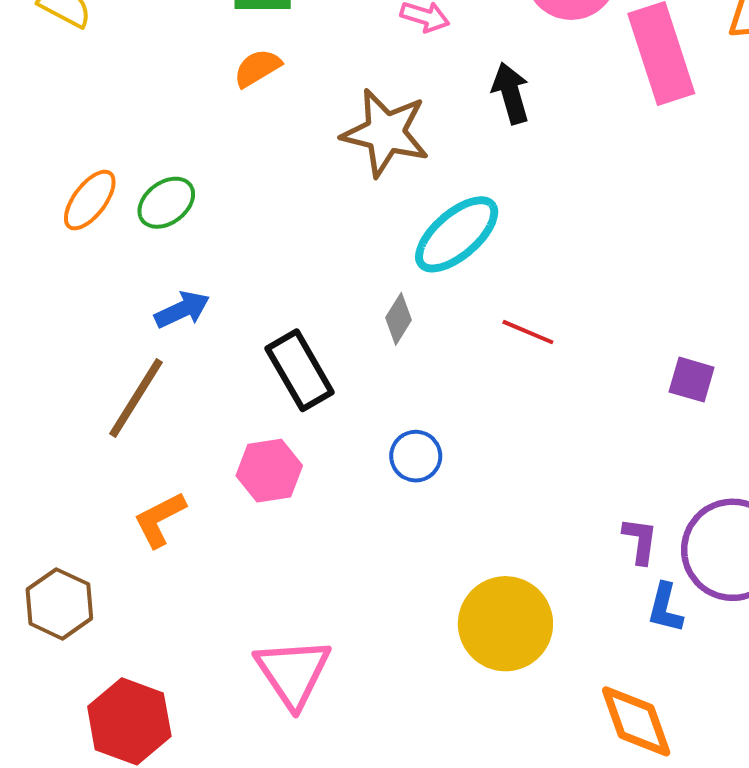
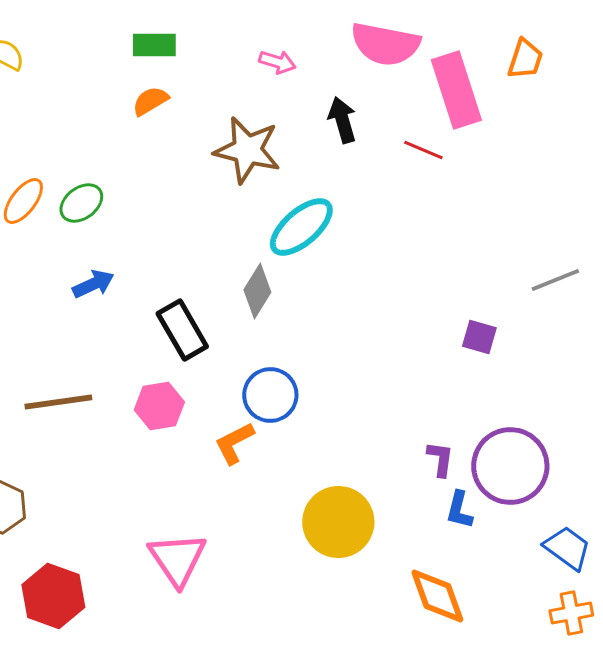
gray diamond: (399, 319) -> (257, 291), size x1.4
red line: (528, 332) -> (423, 150), moved
brown line: (136, 398) -> (58, 402), moved, turned 50
blue circle: (416, 456) -> (270, 395), size x1.4
orange L-shape: (160, 519) -> (234, 443), moved

